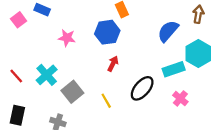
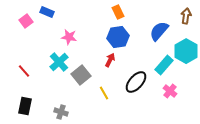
blue hexagon: (107, 32) -> (118, 37), moved
cyan rectangle: (174, 69) -> (164, 65), turned -30
cyan cross: (47, 75) -> (59, 62), moved
gray square: (72, 92) -> (81, 75), moved

